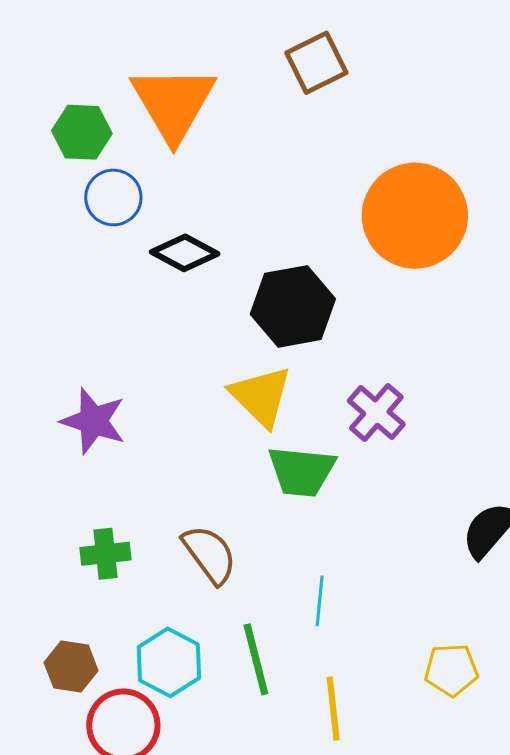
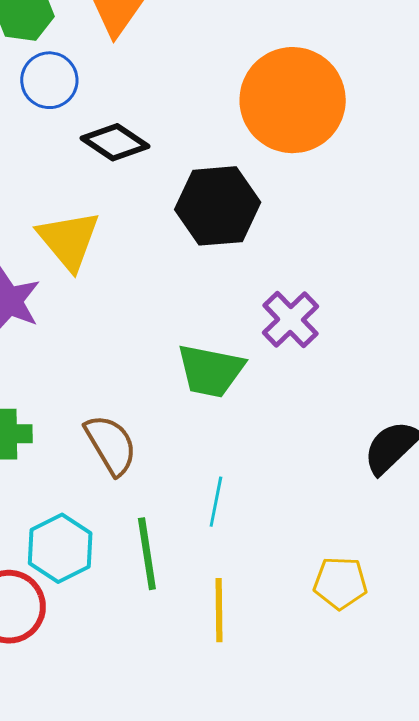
orange circle: (415, 216) -> (293, 100), moved
yellow triangle: (261, 396) -> (69, 240), moved

